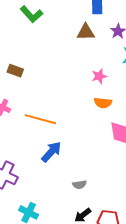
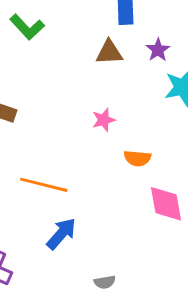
pink star: (99, 76) -> (104, 120), moved

